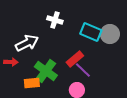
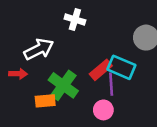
cyan rectangle: (91, 32) -> (121, 67), moved
purple line: (83, 70) -> (111, 84), turned 42

